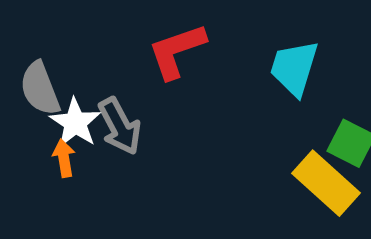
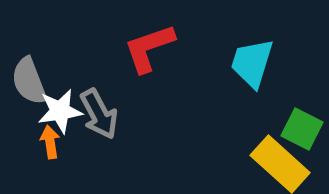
white star: (75, 123) -> (60, 111), turned 30

